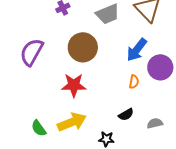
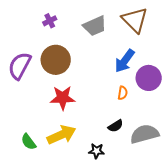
brown circle: (83, 47) -> (56, 60), moved
gray semicircle: (155, 123) -> (145, 134), size x1.8

